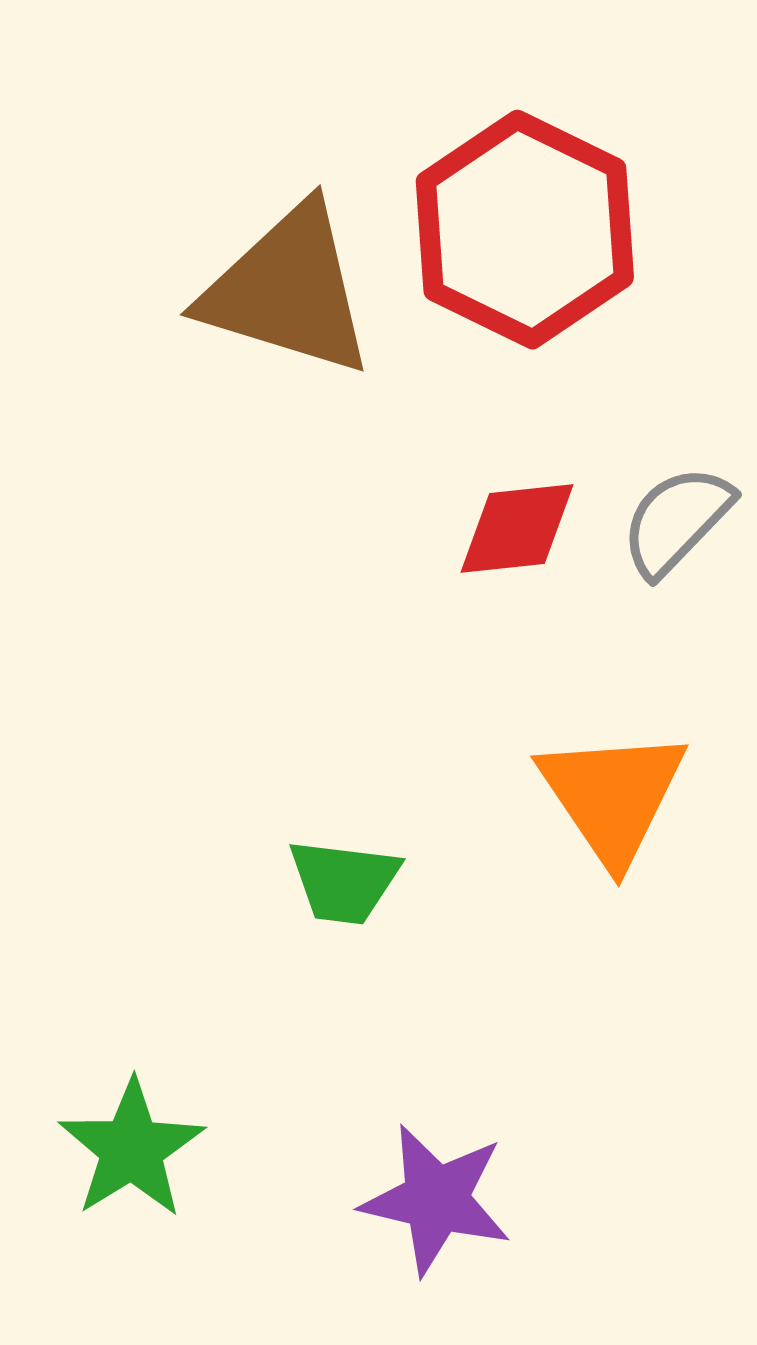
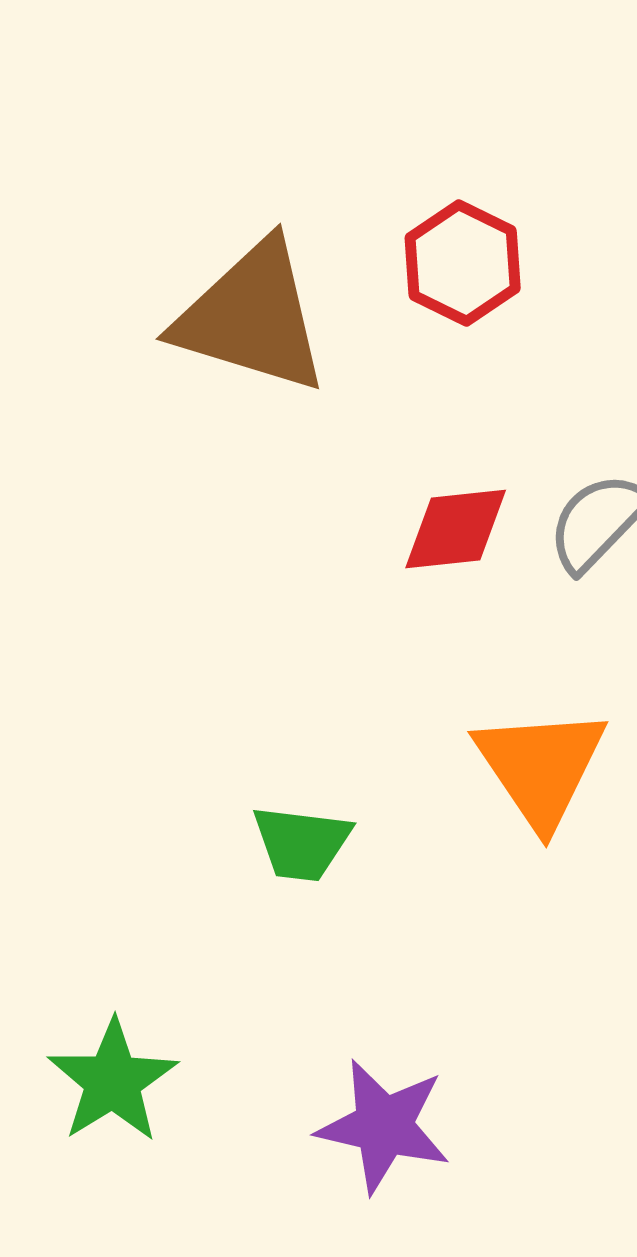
red hexagon: (525, 230) -> (463, 263), size x0.6

